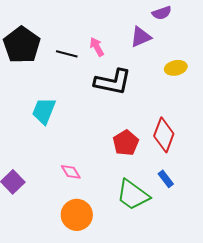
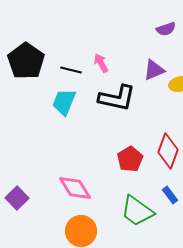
purple triangle: (141, 37) -> (154, 70), moved
cyan trapezoid: (44, 111) -> (64, 102), moved
pink diamond: (71, 172) -> (75, 188), size x1.6

